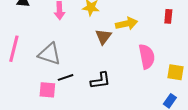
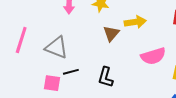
pink semicircle: (147, 57) -> (153, 56), turned 80
black L-shape: (100, 81) -> (106, 77), turned 110

